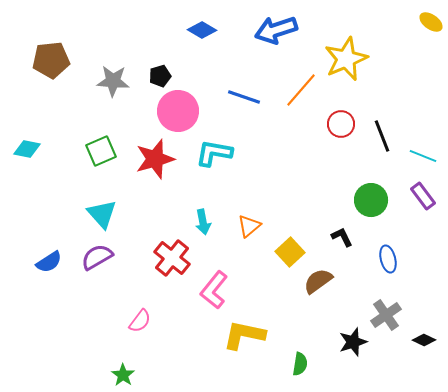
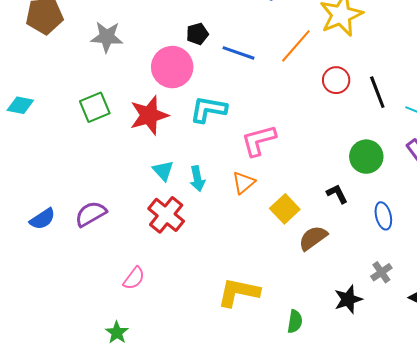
black pentagon: (160, 76) -> (197, 34), moved
cyan triangle: (102, 214) -> (163, 171), moved, size x0.7
pink L-shape: (214, 290) -> (259, 140), moved, turned 36
gray cross: (386, 315) -> (381, 272), size x0.7

